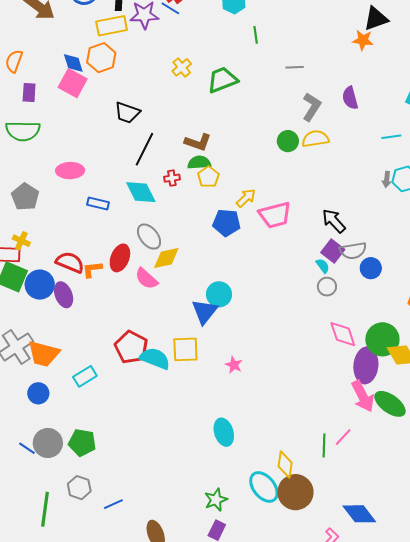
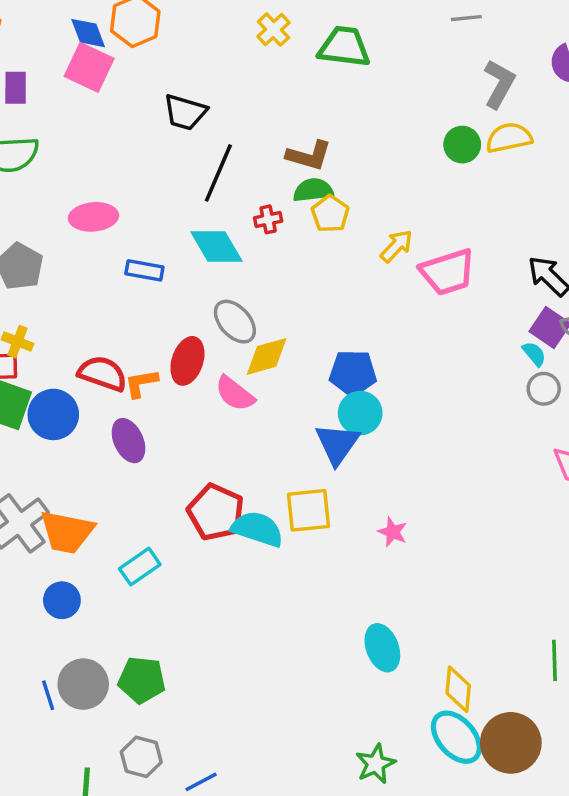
green trapezoid: (222, 80) -> (344, 47), turned 32
blue pentagon: (227, 223) -> (353, 373), moved
purple ellipse: (64, 295) -> (128, 441), moved
blue line: (27, 448) -> (48, 695), turned 42
yellow diamond: (285, 465) -> (458, 689), moved

